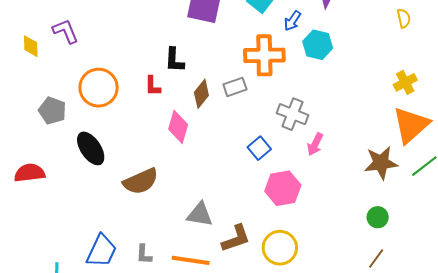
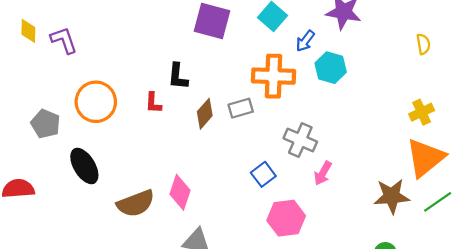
yellow diamond: (31, 46) -> (28, 31), moved
pink diamond: (178, 127) -> (180, 192), moved

